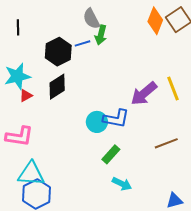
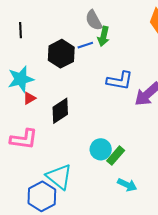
black diamond: (57, 87) -> (60, 111), moved
blue L-shape: (116, 119) -> (120, 81), moved
cyan circle: (97, 122) -> (101, 149), moved
cyan triangle: (31, 174) -> (59, 177), moved, turned 36

